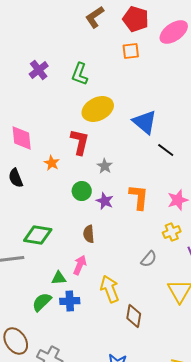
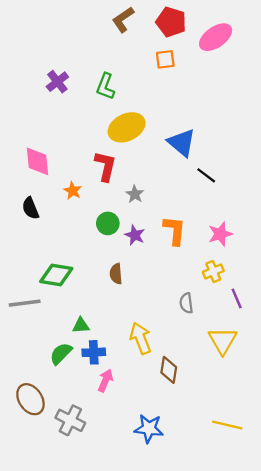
gray semicircle: (149, 259) -> (186, 303), turned 132
pink arrow: (80, 265) -> (105, 380), moved

